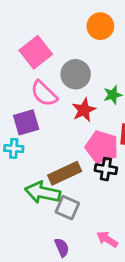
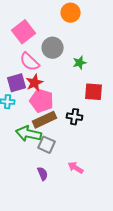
red star: (84, 110) -> (35, 83), moved
pink pentagon: (102, 147) -> (42, 101), moved

